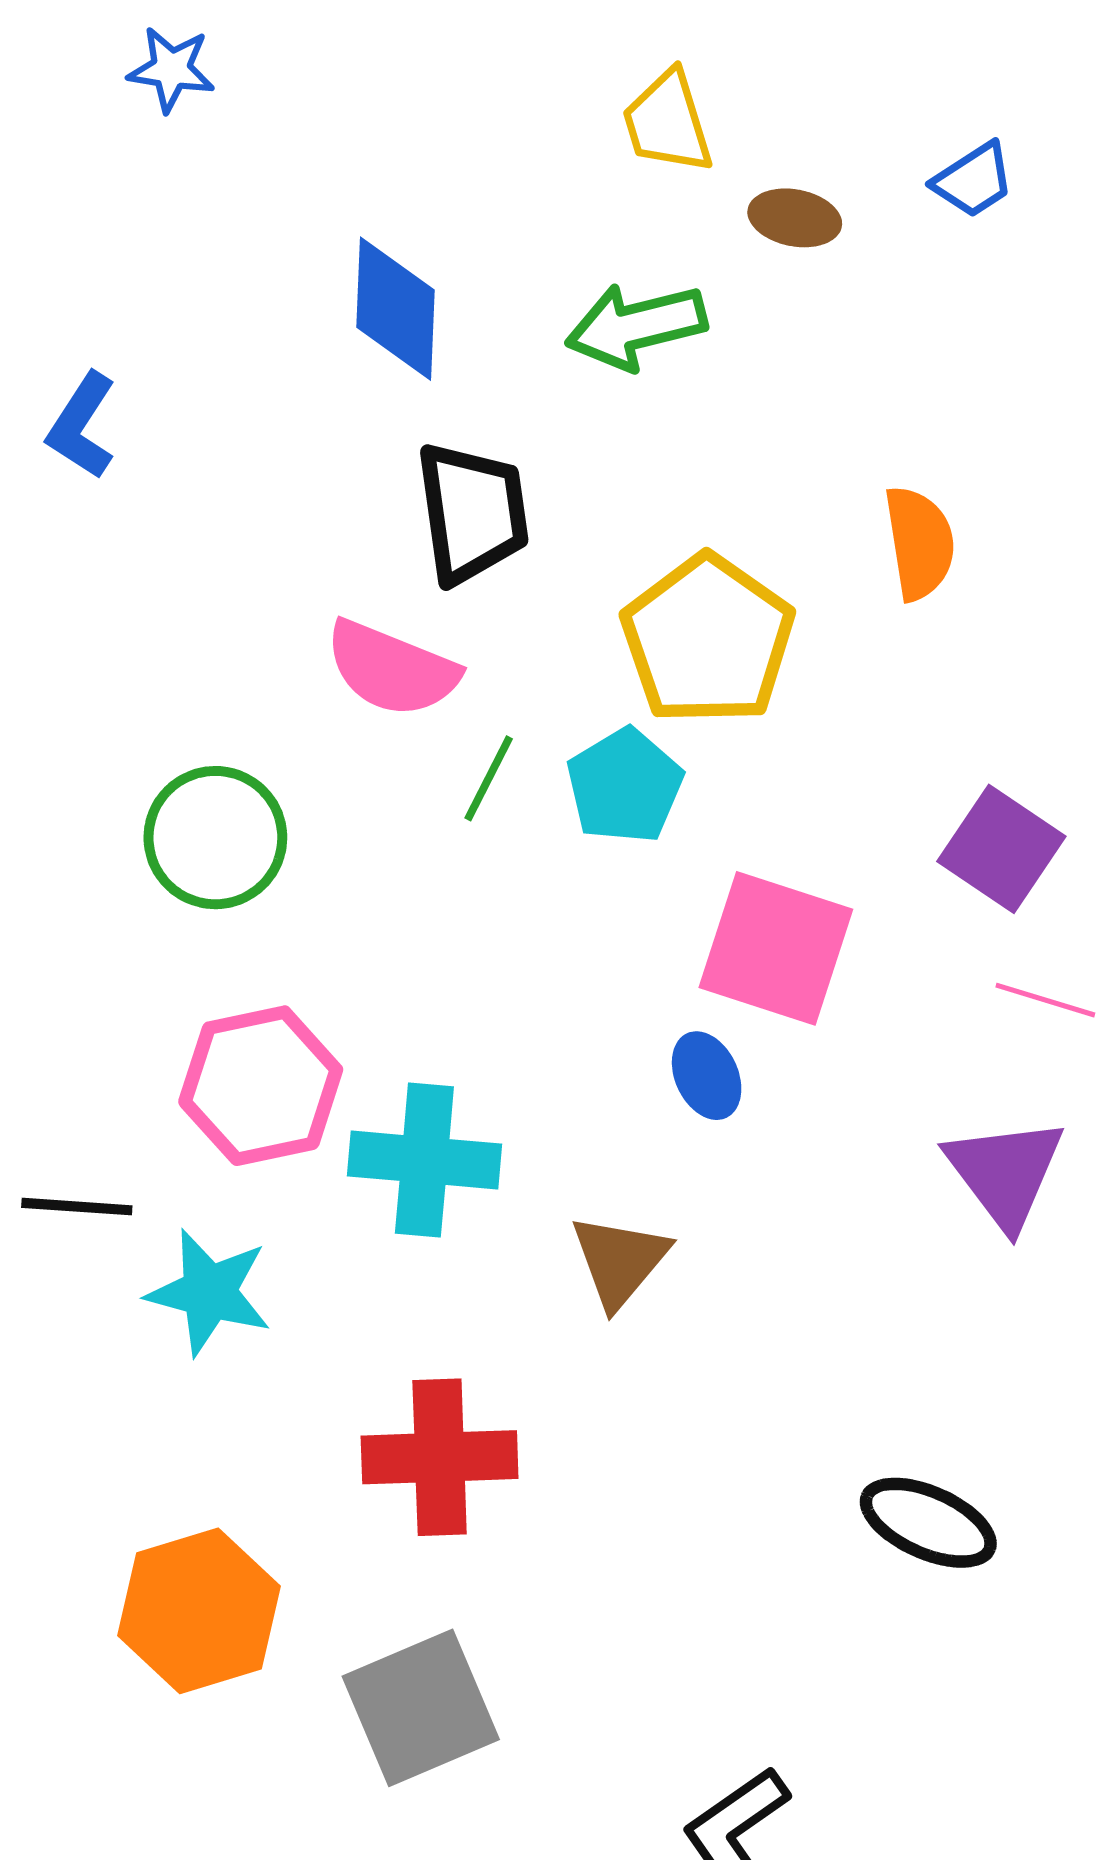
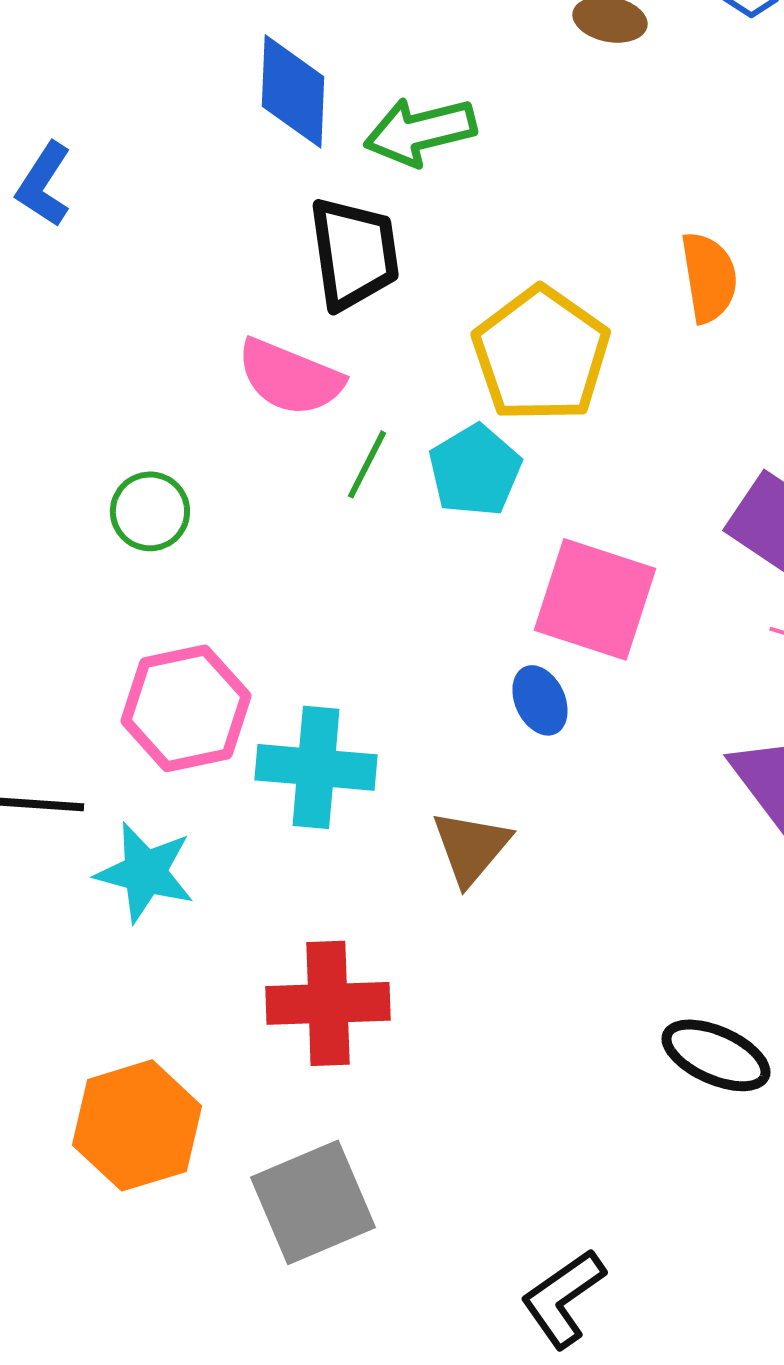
green arrow: (636, 326) -> (420, 131), moved
green circle: (215, 838) -> (150, 511), size x0.7

